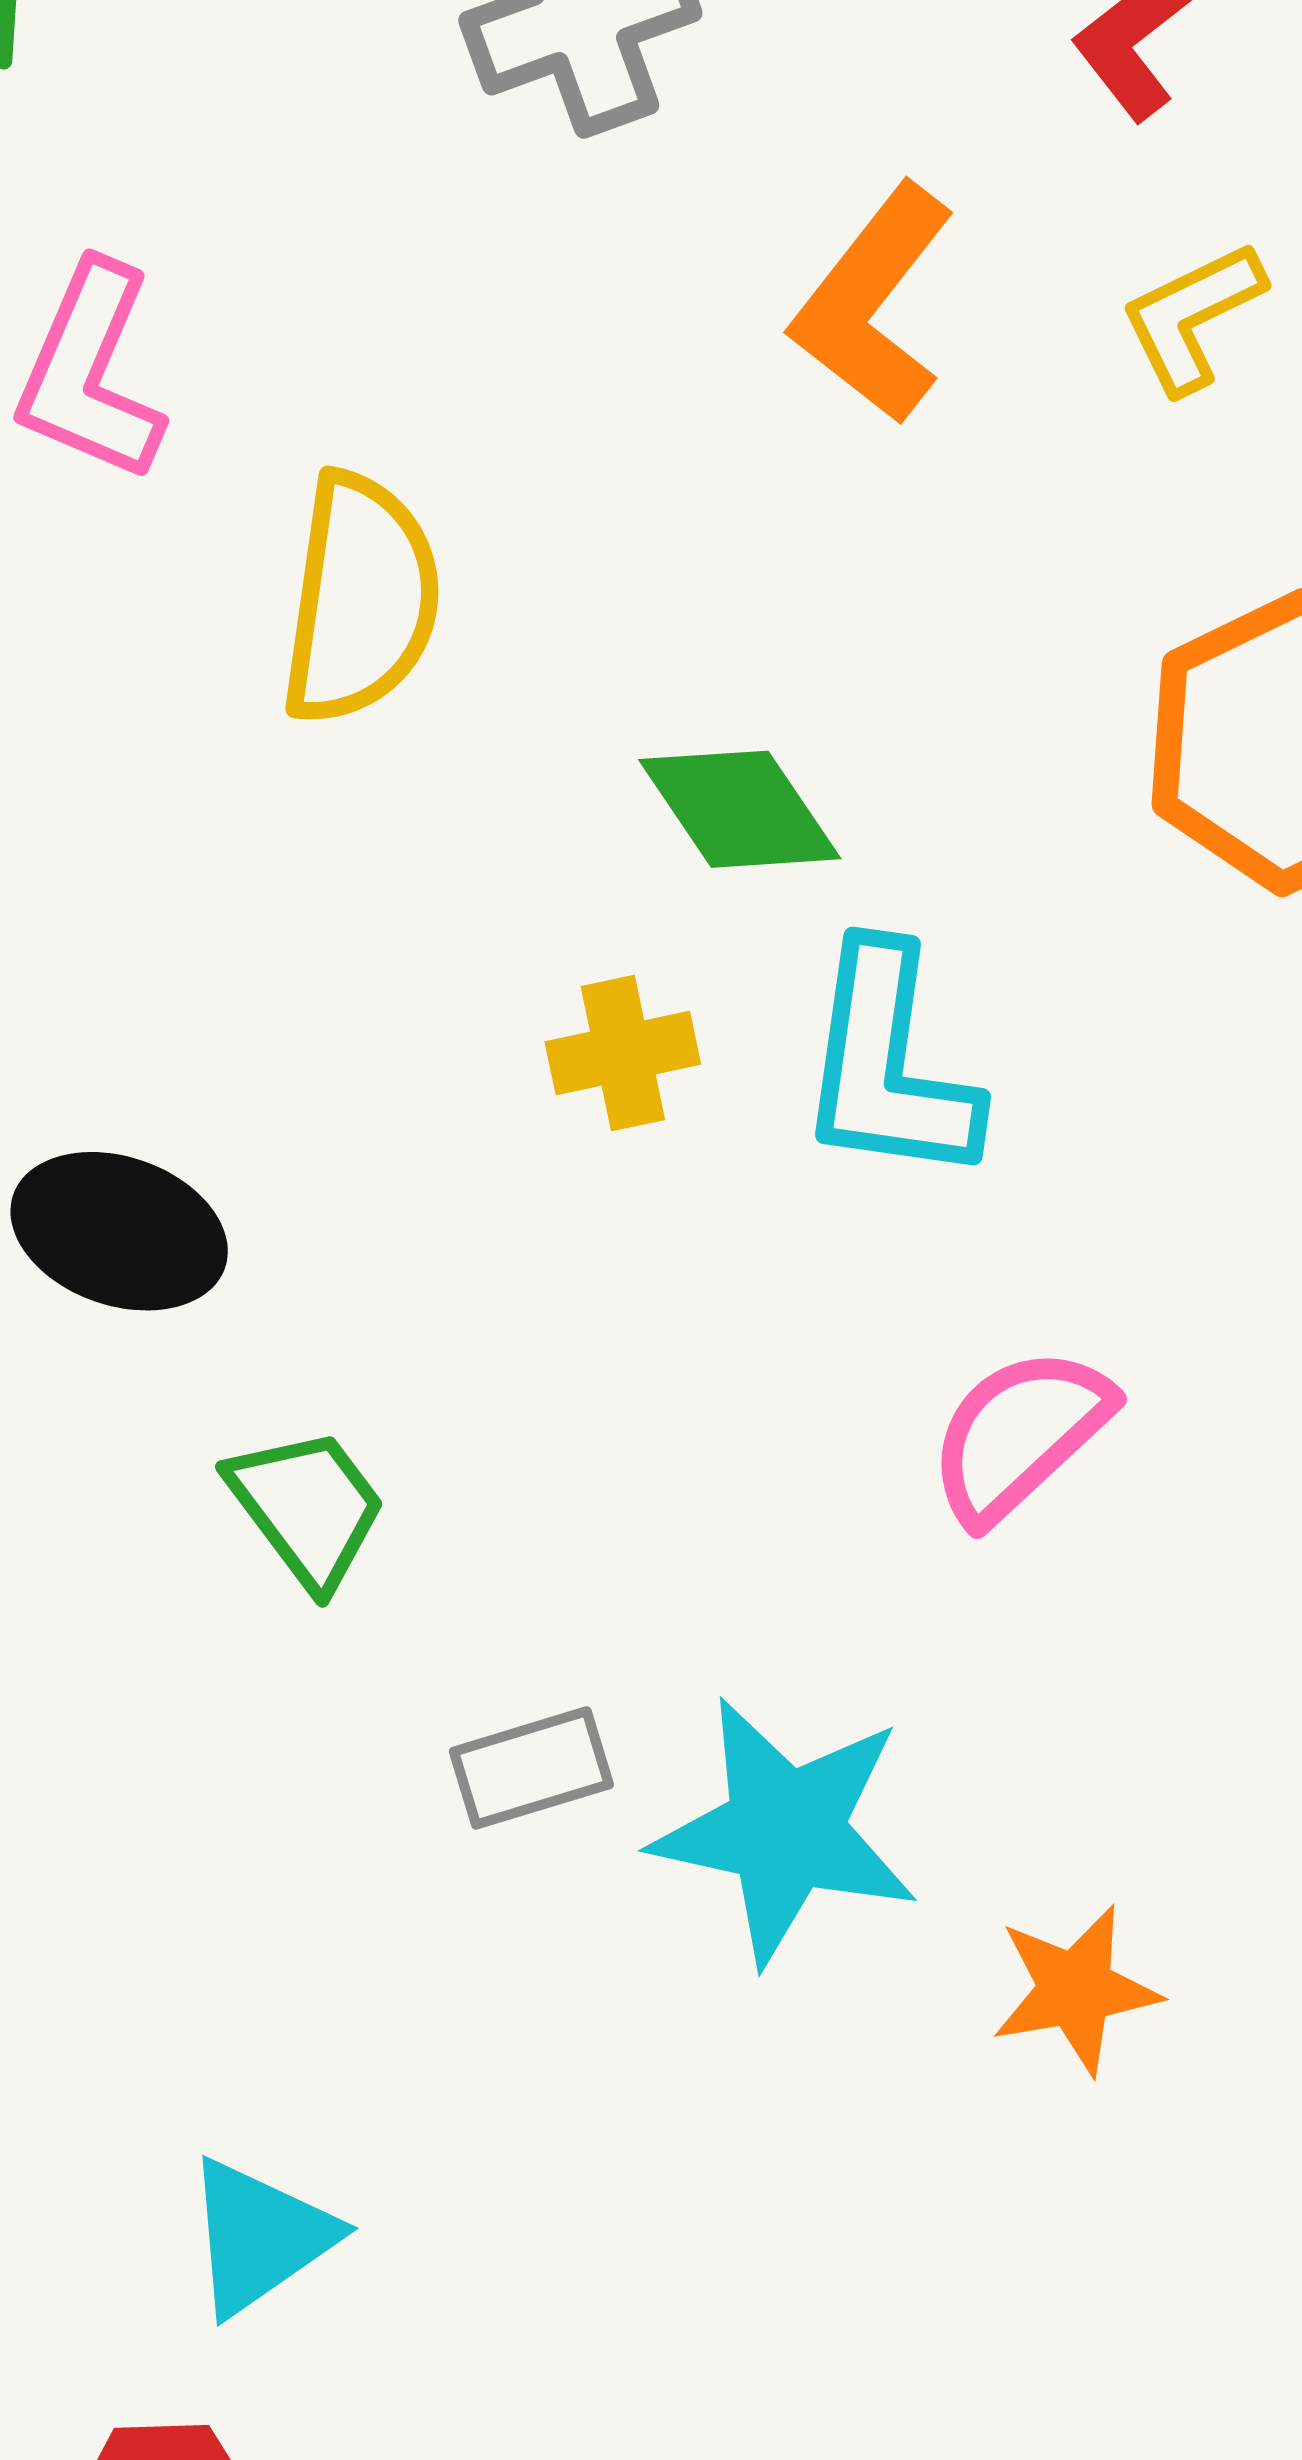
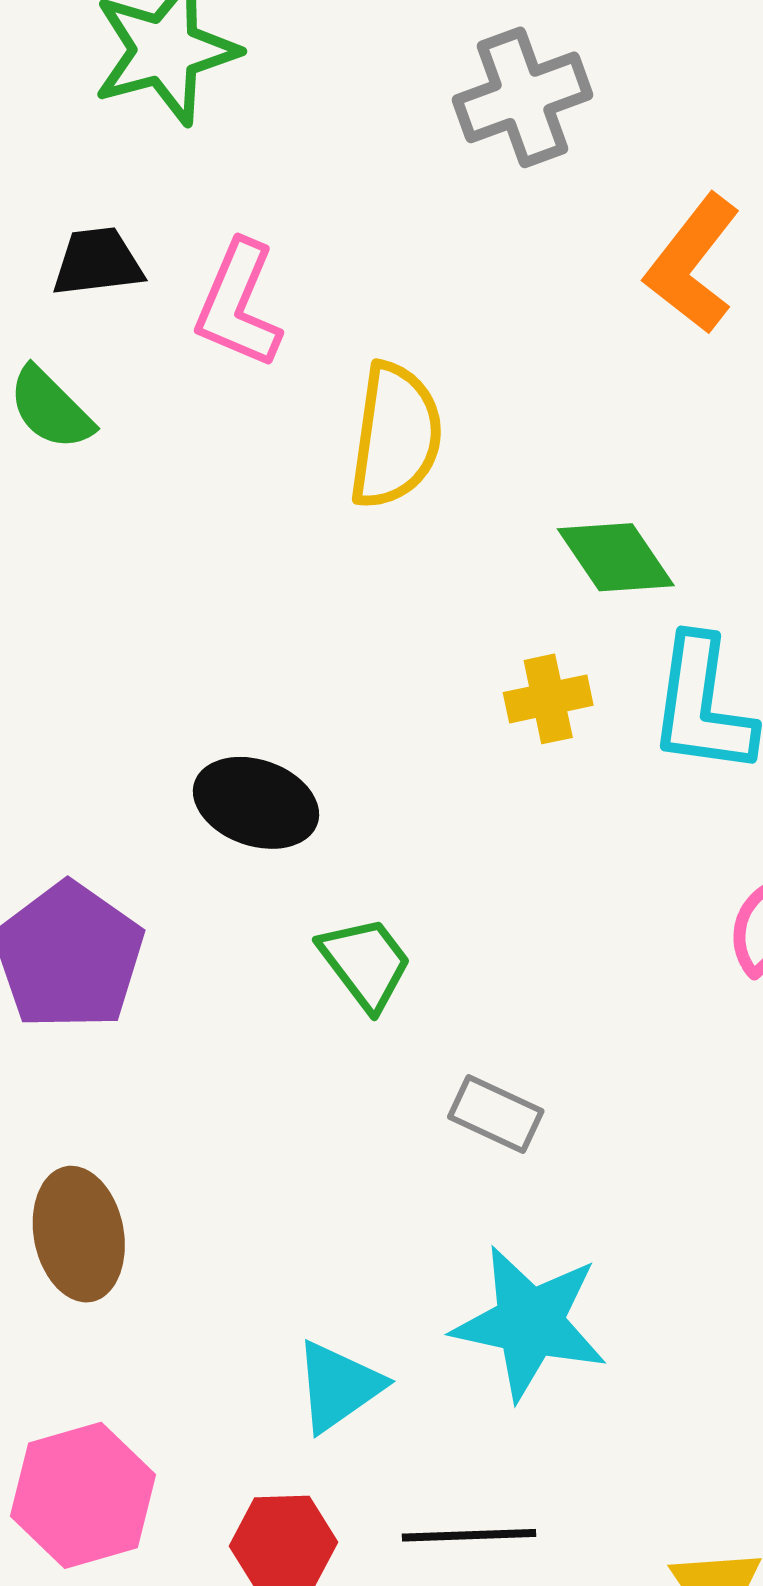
gray rectangle: (531, 1768) -> (496, 1114), turned 42
cyan star: (785, 1830) -> (530, 1323), moved

